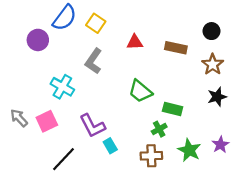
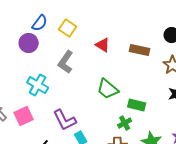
blue semicircle: (65, 18) -> (40, 23), size x0.7
purple circle: (38, 40) -> (29, 43), moved
red triangle: (135, 42) -> (103, 45), turned 35

